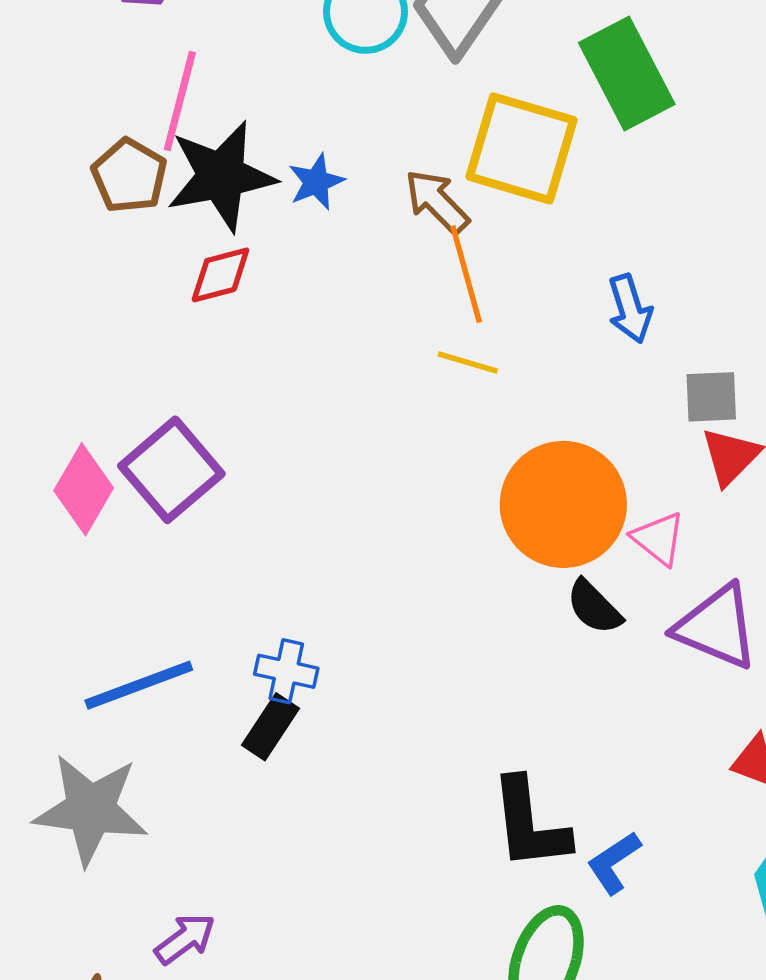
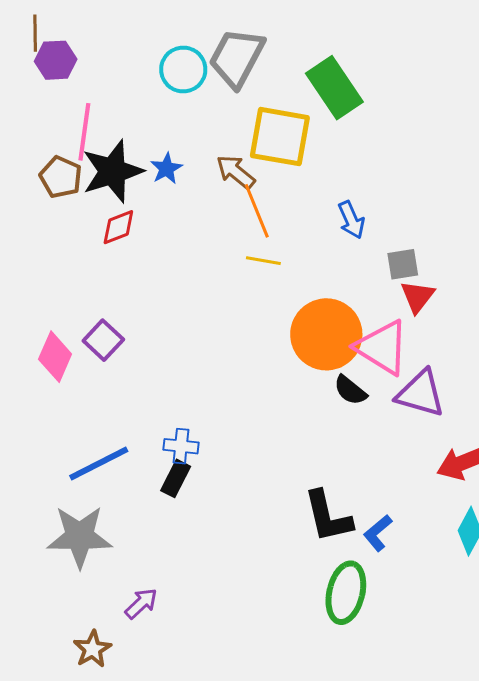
purple square: (171, 470) -> (103, 340), size x0.7
pink triangle: (658, 538) -> (382, 347), size x1.8

